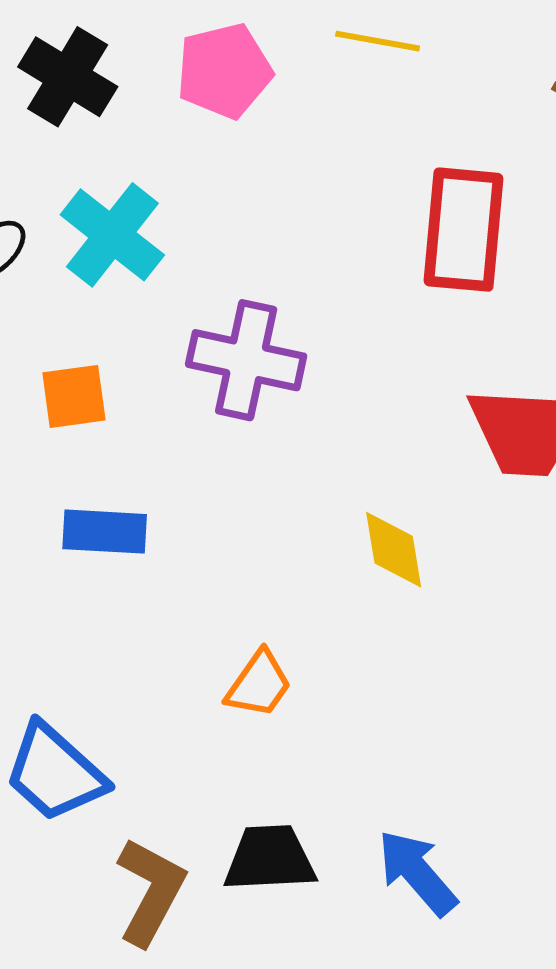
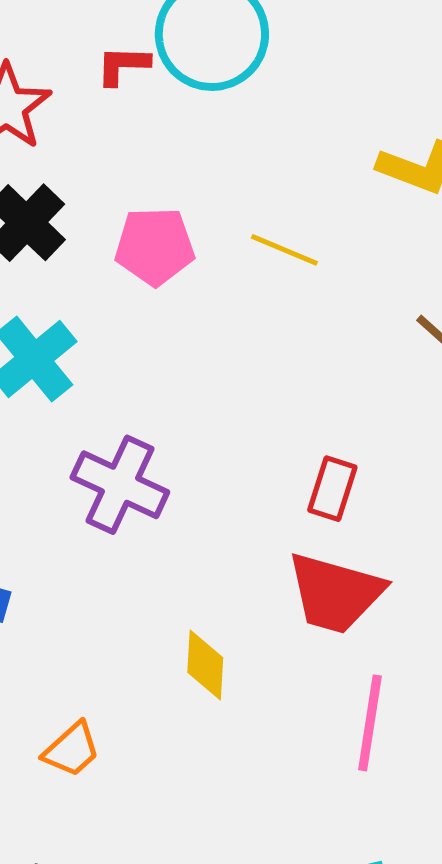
red rectangle: (463, 230) -> (332, 489), moved, size x0.6

